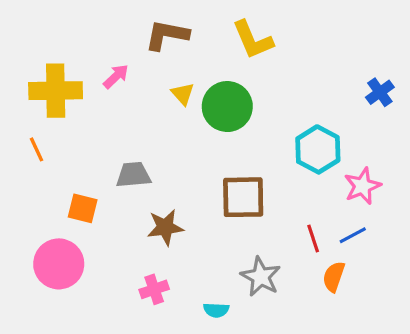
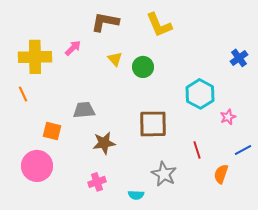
green circle: (227, 107) -> (143, 67), size x0.7
pink star: (362, 186) -> (228, 117), size x0.7
blue line: (353, 235) -> (243, 150), moved
orange semicircle: (334, 277) -> (221, 174), moved

